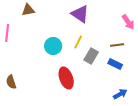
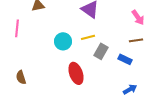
yellow line: (78, 42) -> (88, 37), turned 48
brown line: (117, 45) -> (136, 40), moved

